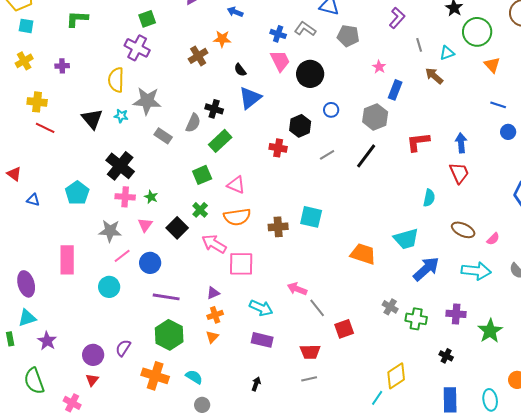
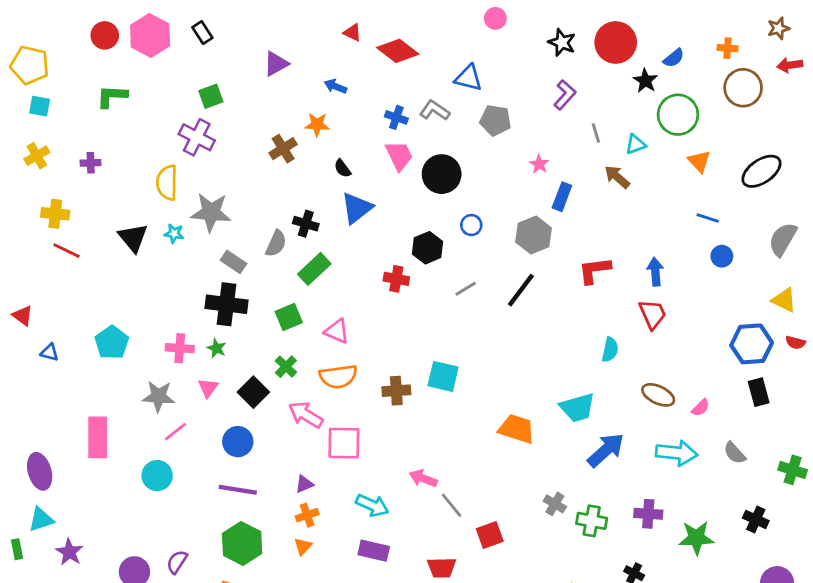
black cross: (120, 166) -> (226, 304), moved, turned -32
blue circle: (150, 263) -> (238, 442), moved
green star: (490, 331) -> (696, 538), turned 30

